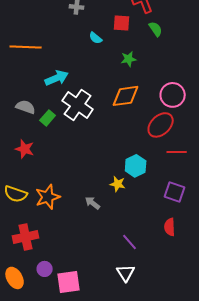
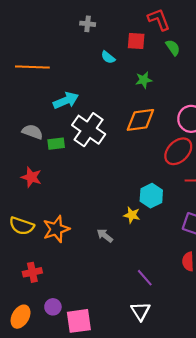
green rectangle: (48, 118) -> (56, 144), turned 42
red cross: (26, 237) -> (32, 272), size x0.7
orange ellipse: (15, 278) -> (21, 317), turned 60

